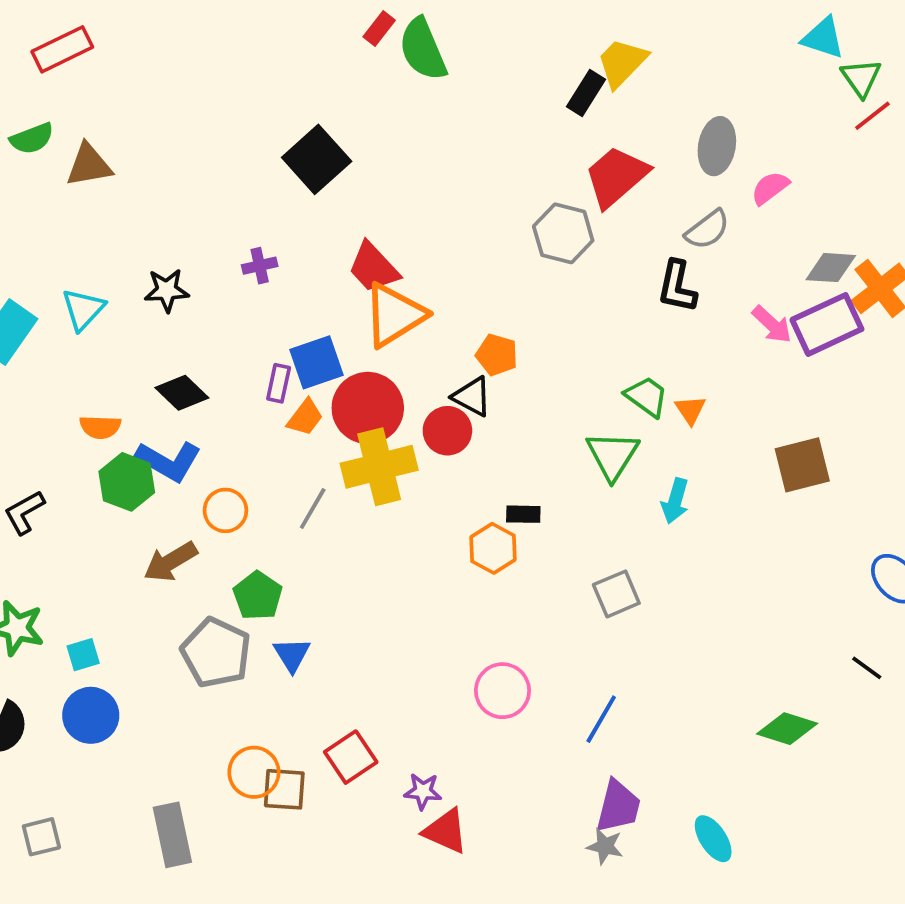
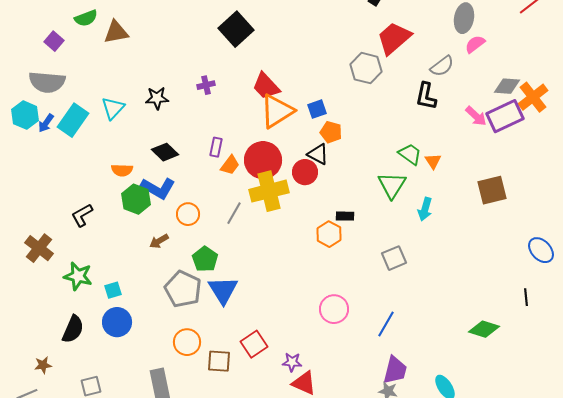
gray ellipse: (717, 146) -> (464, 18), moved
blue square: (317, 362) -> (317, 109), moved, size x0.7
brown arrow: (170, 562) -> (159, 241), size x0.7
blue triangle: (292, 655) -> (223, 290), size x1.5
black line: (867, 668) -> (526, 297), turned 48
orange circle: (254, 772) -> (187, 342), moved

